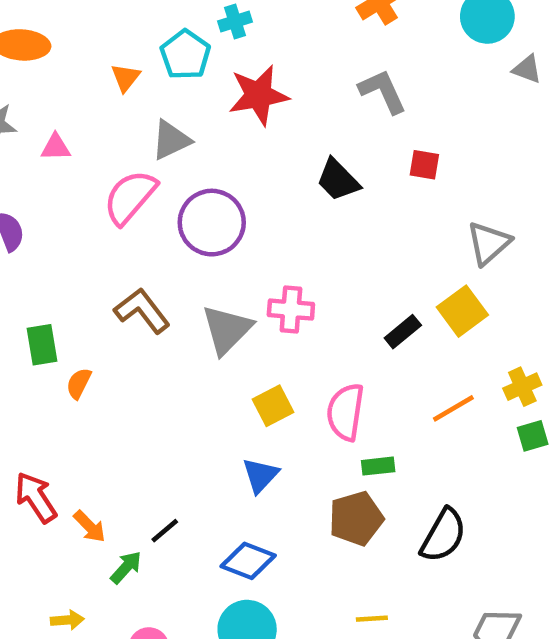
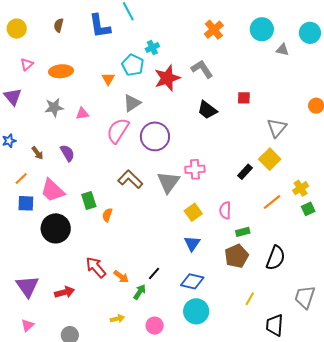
gray L-shape: (383, 91) -> (202, 69), moved
pink semicircle: (345, 412) -> (225, 210), size x0.7
yellow line: (372, 619) -> (250, 299), turned -48

